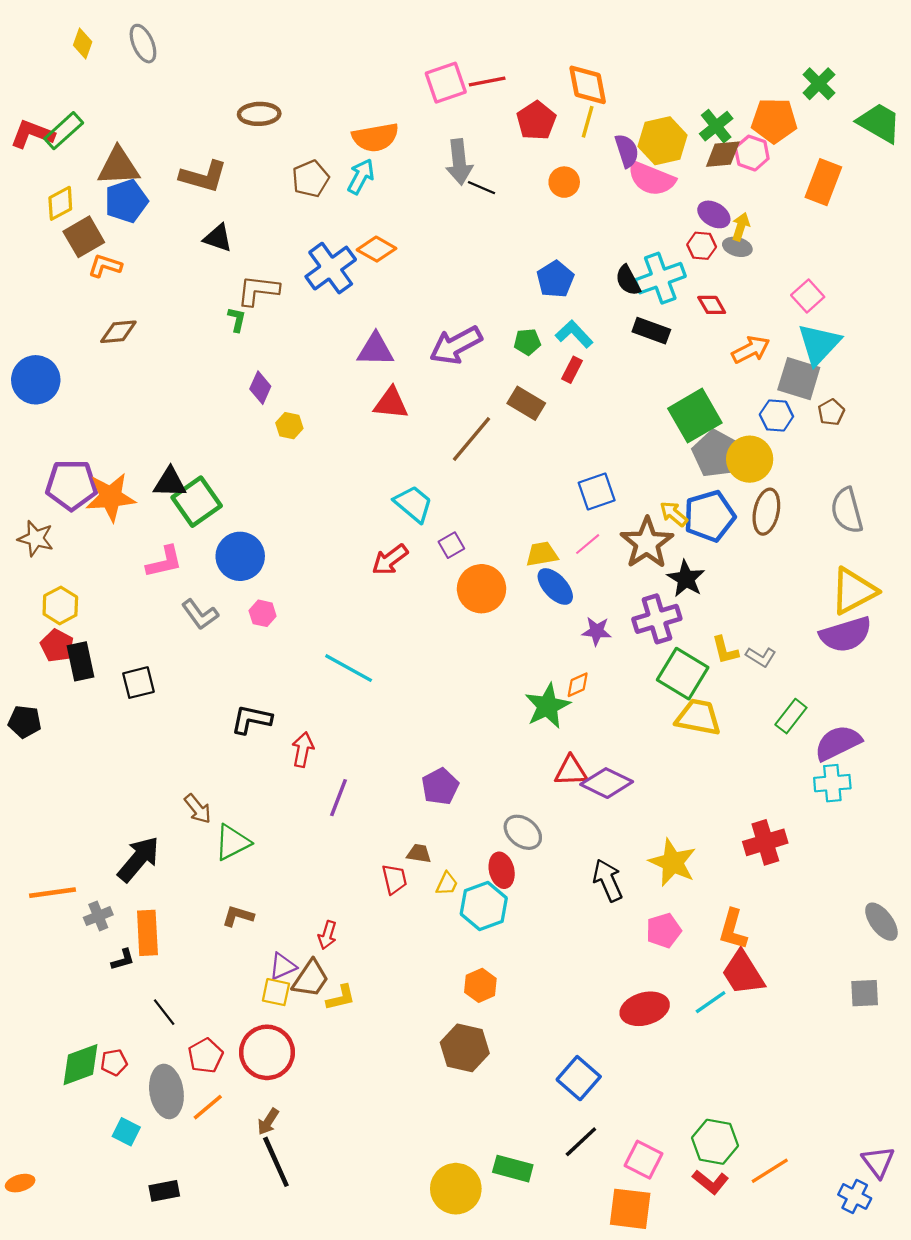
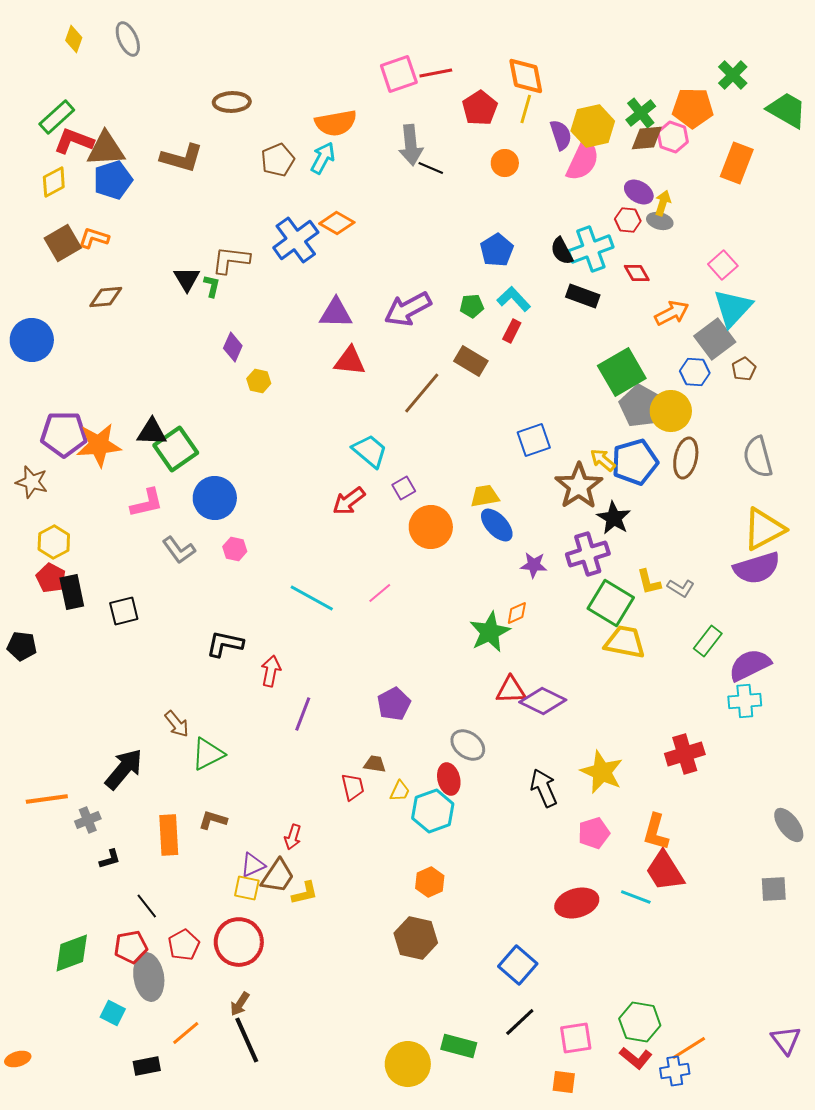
red L-shape: (32, 134) -> (74, 141), moved
pink semicircle: (651, 179) -> (583, 160), turned -87
brown square: (84, 237) -> (63, 243), moved
black triangle: (218, 238) -> (187, 279), moved, turned 40
gray square: (799, 379) -> (715, 339), turned 36
pink line: (588, 544) -> (380, 593), moved
orange rectangle: (147, 933) -> (169, 835), moved
cyan line: (711, 1002) -> (636, 897), turned 56
red pentagon: (114, 1062) -> (131, 947), moved, size x1.4
orange line: (208, 1107) -> (186, 1033), moved
pink square: (644, 1160) -> (576, 1038), turned -36
blue cross: (855, 1196) -> (675, 1071), moved, turned -36
orange square: (630, 1209) -> (564, 1082), size x0.6

